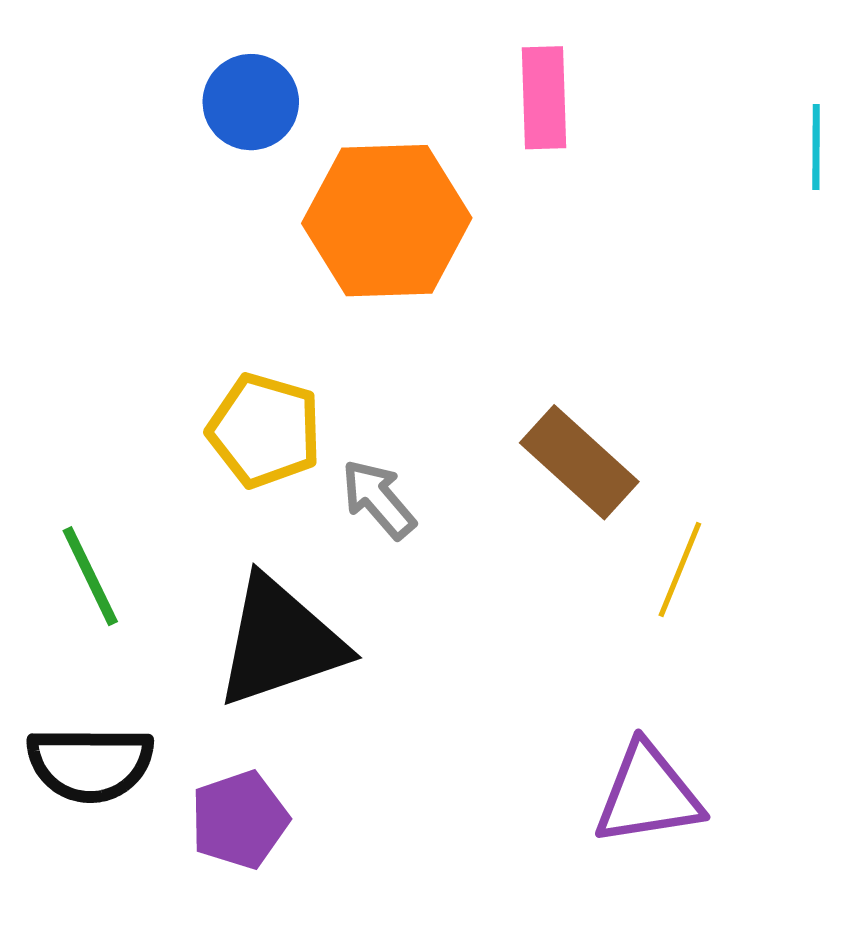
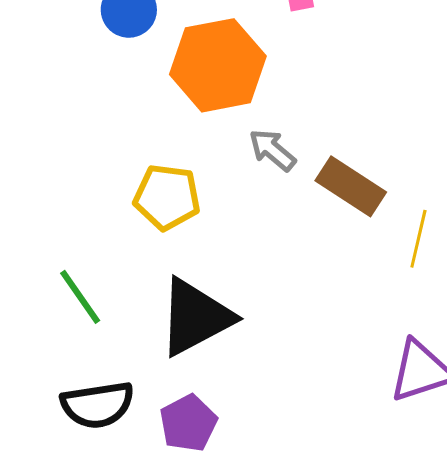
gray arrow: (378, 499) -> (272, 150), moved

